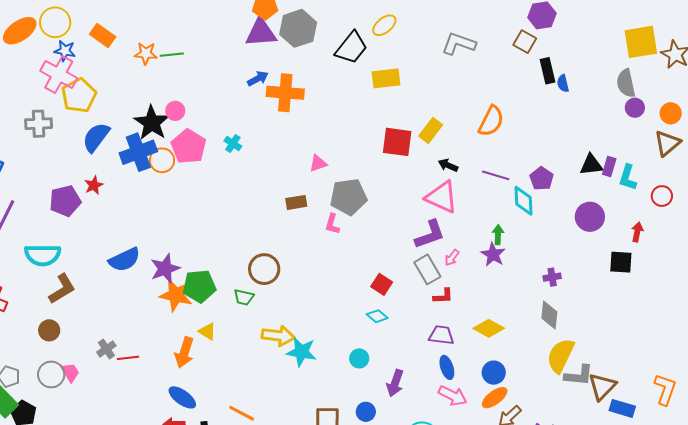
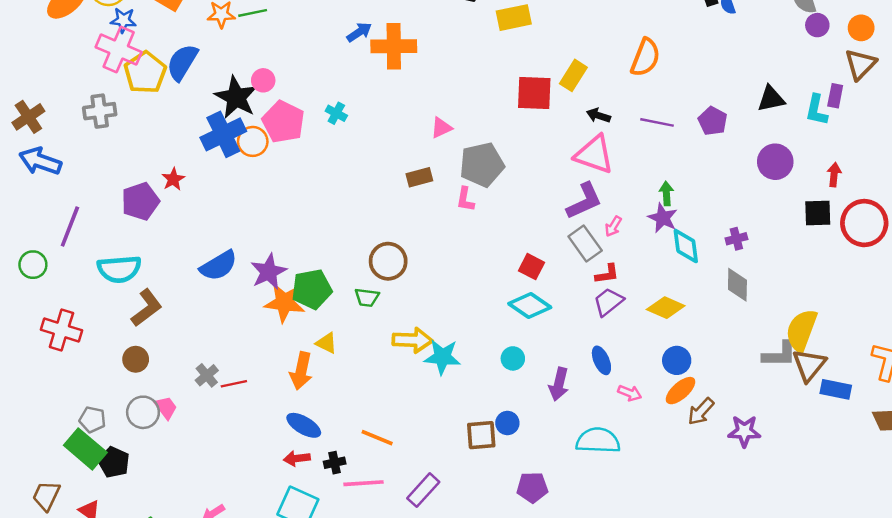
blue semicircle: (96, 137) -> (182, 62), moved
purple rectangle: (609, 167) -> (835, 96), moved
red circle: (662, 196) -> (864, 223), moved, size x1.8
cyan diamond: (524, 201) -> (686, 246), moved
cyan diamond: (377, 316) -> (530, 305), size x1.6
purple trapezoid: (441, 335) -> (608, 302), moved, turned -40
yellow semicircle: (561, 356) -> (801, 330), moved
blue ellipse: (447, 367) -> (601, 360), moved
pink arrow: (453, 396) -> (630, 393), size x0.7
blue circle: (366, 412) -> (507, 423), moved

